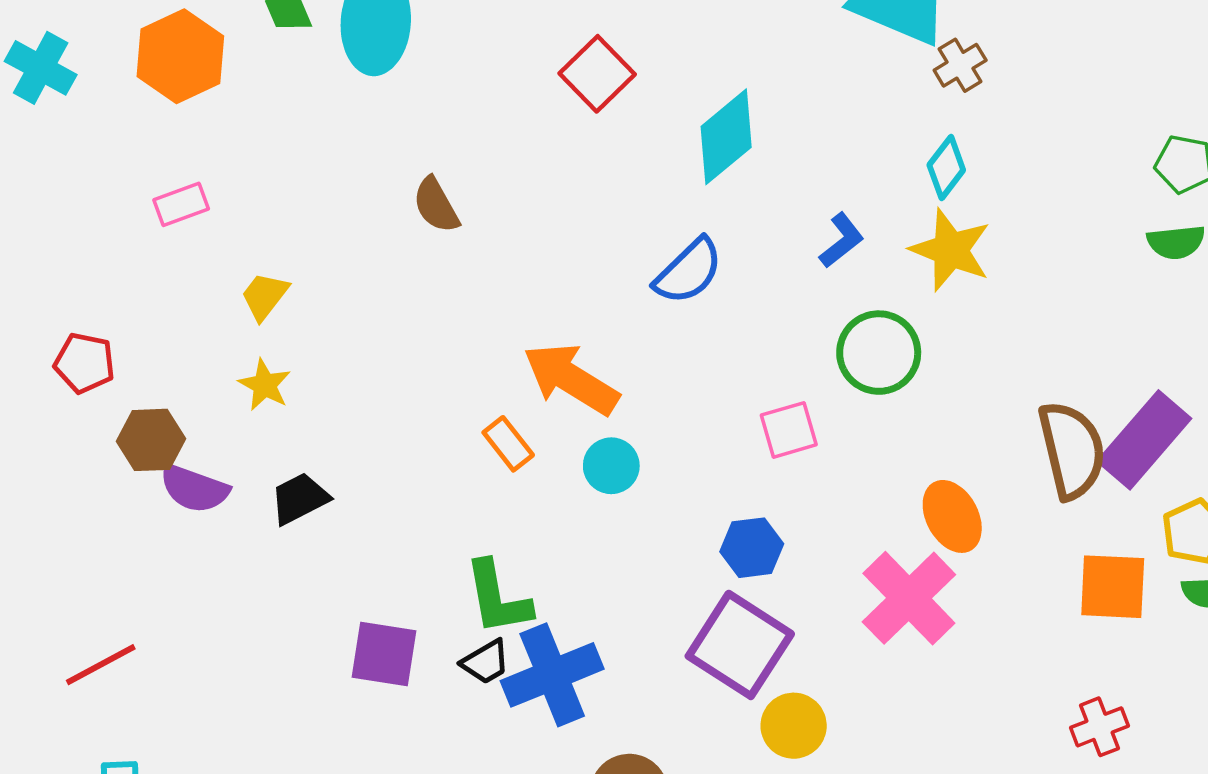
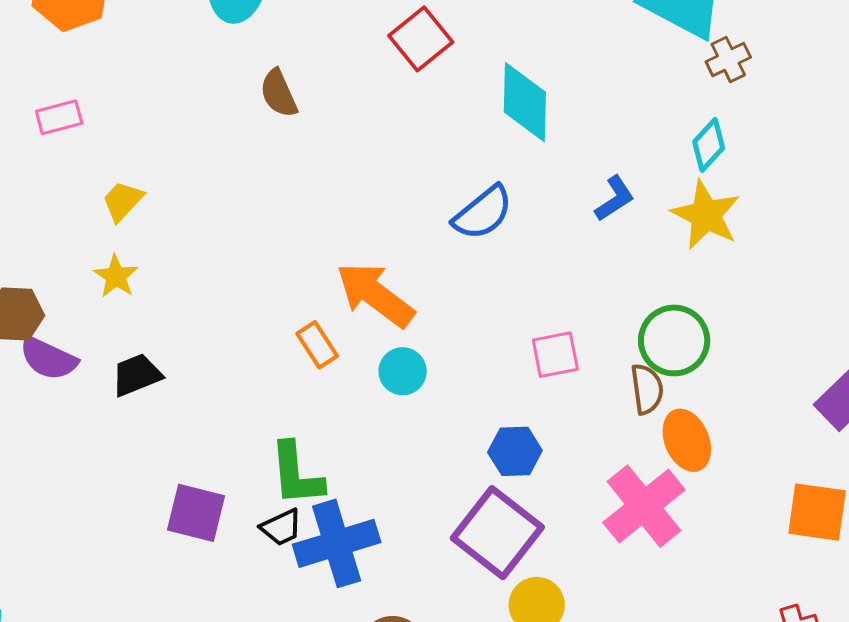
cyan diamond: (726, 137) -> (525, 102), turned -54
brown semicircle: (436, 205) -> (279, 93), moved
green circle: (879, 353) -> (674, 340), moved
brown semicircle: (1072, 450) -> (647, 389), moved, size x0.6

